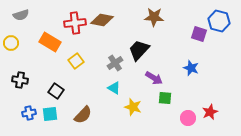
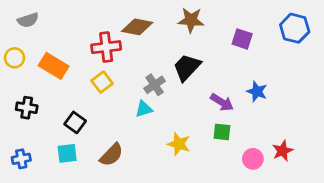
brown star: (154, 17) -> (191, 20), moved
red cross: (75, 23) -> (106, 47), moved
purple square: (199, 34) -> (242, 39), moved
orange rectangle: (50, 42) -> (54, 66), moved
purple arrow: (154, 78) -> (222, 102), moved
cyan triangle: (114, 88) -> (144, 109), moved, turned -48
blue cross: (29, 113) -> (21, 159), moved

